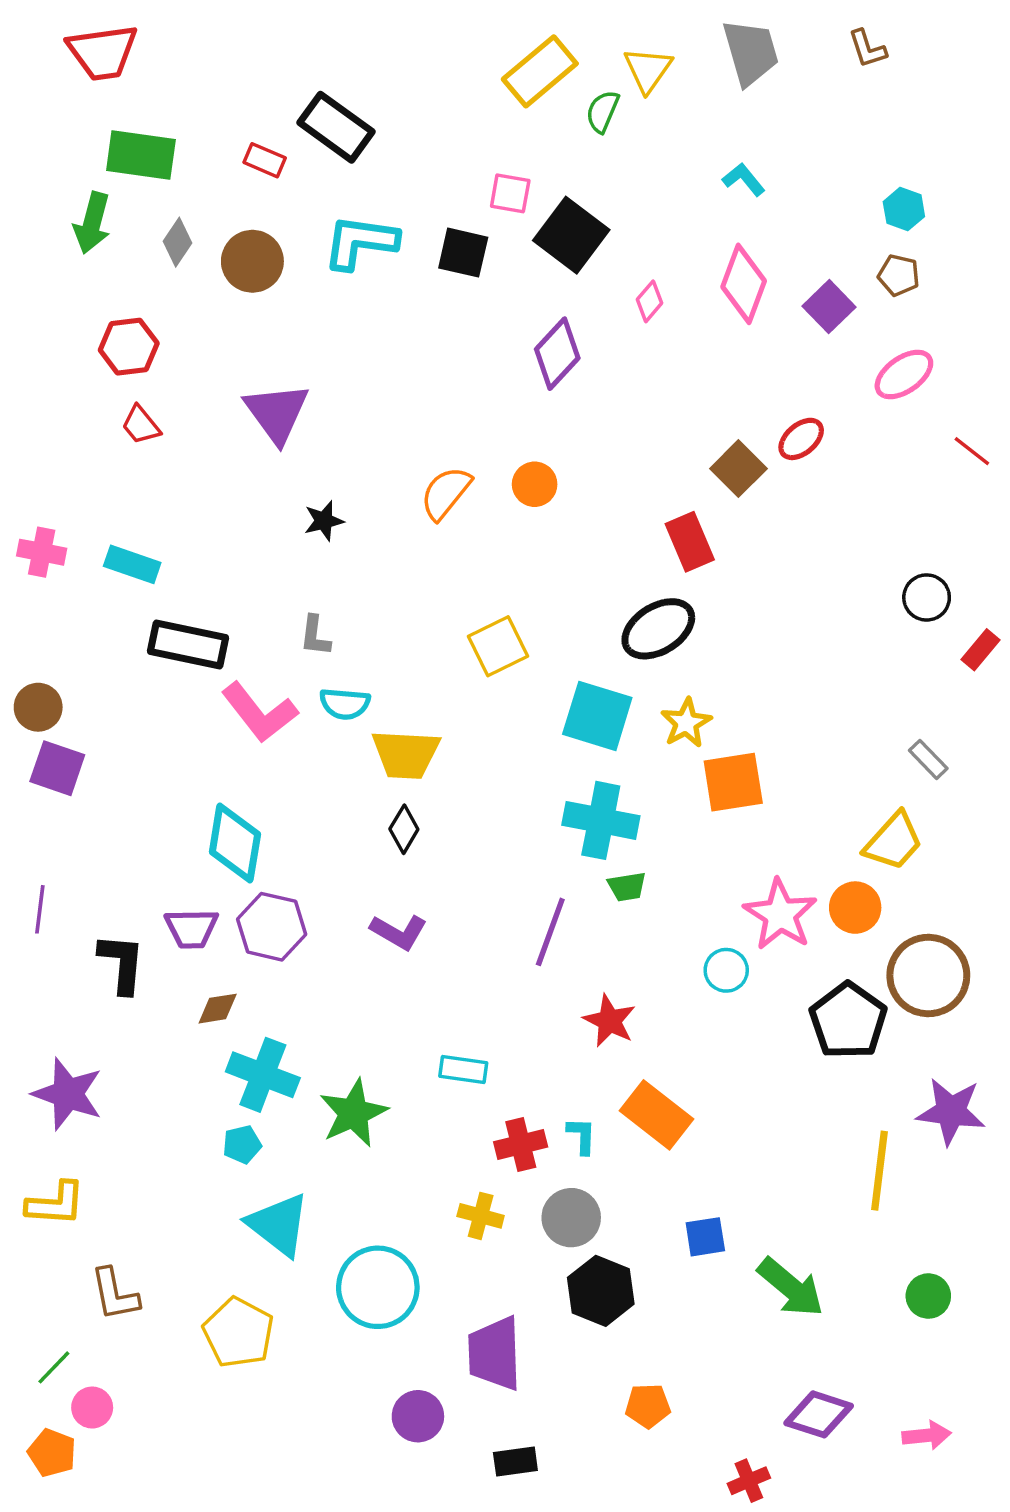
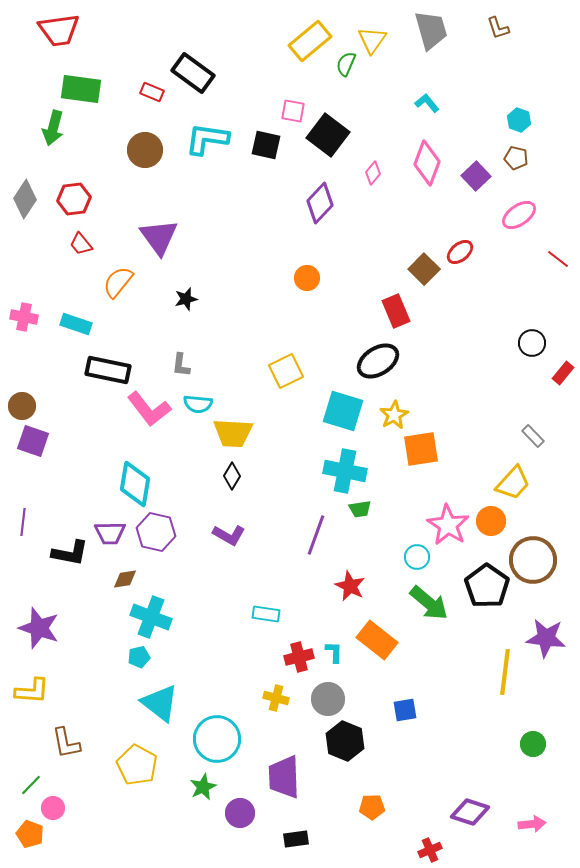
gray diamond: (178, 242) -> (25, 199), moved, size x1.4
orange semicircle: (446, 493) -> (118, 282), moved
black L-shape: (122, 963) -> (70, 553), turned 96
green star: (353, 1113) -> (203, 787), moved, size x0.7
green arrow: (791, 1287) -> (429, 603), moved

